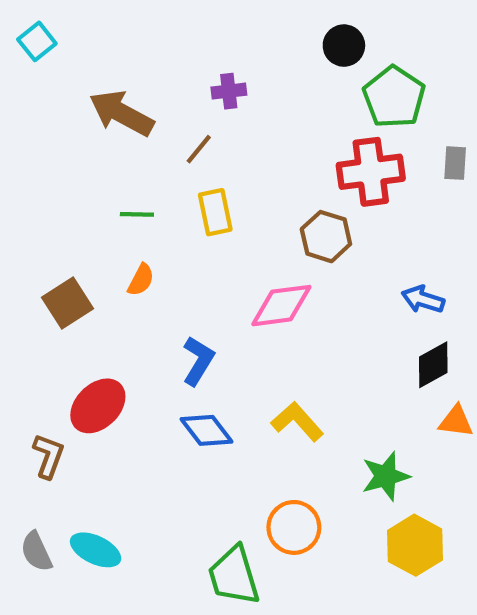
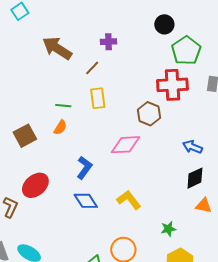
green line: (137, 214) -> (63, 106), moved
green star: (386, 476) -> (168, 229), size x0.7

